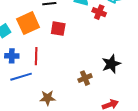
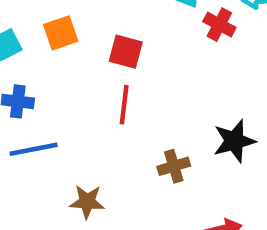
orange square: (28, 23) -> (61, 33), size x0.7
red line: (36, 56) -> (124, 105), moved

